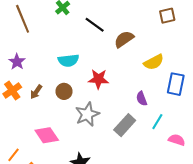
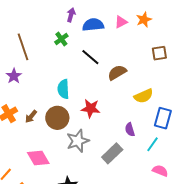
cyan semicircle: (68, 60) -> (63, 89), turned 90
purple star: (17, 62) -> (14, 76), moved
brown circle: (64, 91) -> (57, 118), size x1.5
cyan line: (157, 122) -> (152, 144), moved

